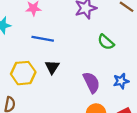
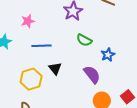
green semicircle: (106, 42) -> (84, 40), moved
blue star: (121, 81) -> (108, 55), moved

